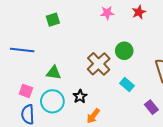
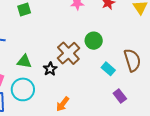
cyan rectangle: (127, 84) -> (108, 69), moved
black star: (80, 96) -> (50, 69), moved

